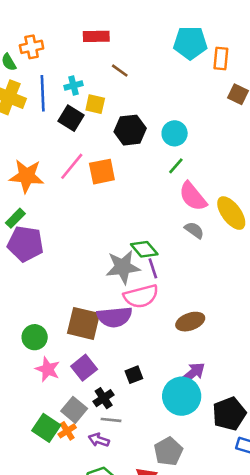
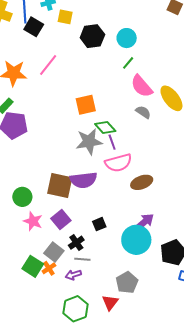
black square: (71, 118) -> (34, 27), moved
orange square: (102, 172) -> (86, 105), moved
pink semicircle: (141, 296) -> (118, 163), moved
purple arrow: (99, 440) -> (73, 275), turned -35

